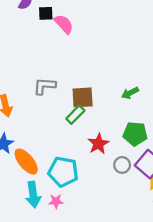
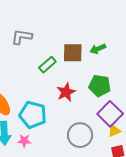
brown square: (83, 97) -> (73, 53), moved
gray circle: (122, 165) -> (80, 135), moved, size x1.6

